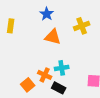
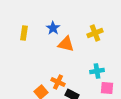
blue star: (47, 14) -> (53, 28), moved
cyan cross: (62, 68) -> (97, 71), moved

